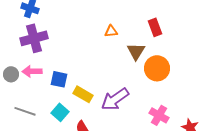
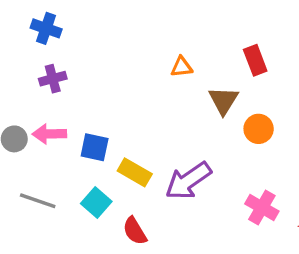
purple cross: (34, 38) -> (53, 79), size x0.6
orange circle: (157, 68) -> (259, 129), size x0.7

